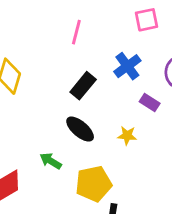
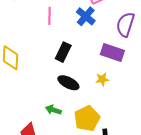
blue cross: (127, 66) -> (86, 16), moved
purple rectangle: (150, 102) -> (112, 53), size x1.6

